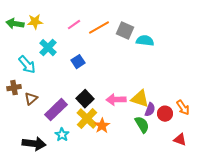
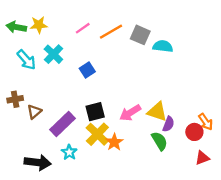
cyan arrow: (27, 65) -> (26, 60), moved
black square: (85, 99) -> (95, 112), turned 30
pink arrow: (116, 100) -> (130, 113), turned -30
red circle: (165, 114) -> (194, 132), moved
red triangle: (180, 140) -> (202, 158), turned -40

